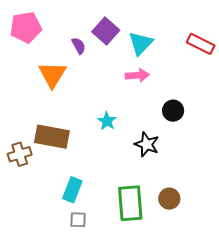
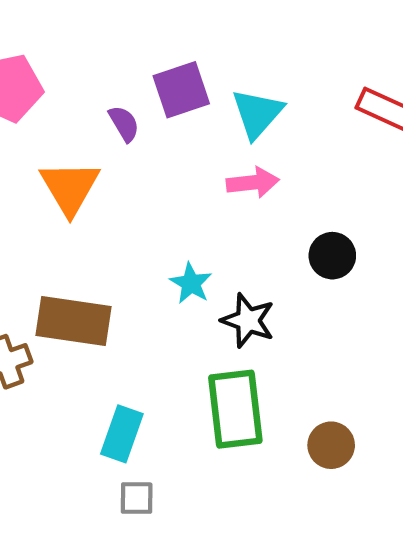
purple square: (106, 31) -> (181, 90), turned 32
black star: (147, 144) -> (248, 320), moved
green rectangle: (130, 203) -> (235, 409), moved

